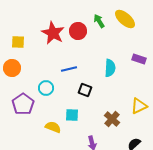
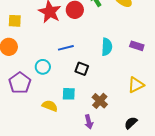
purple rectangle: (139, 59) -> (137, 46), moved
brown cross: (112, 119) -> (100, 101), moved

